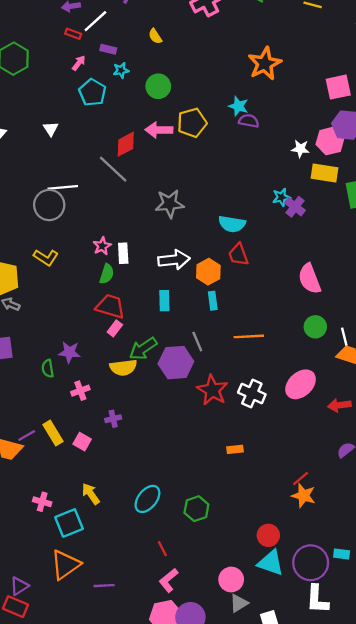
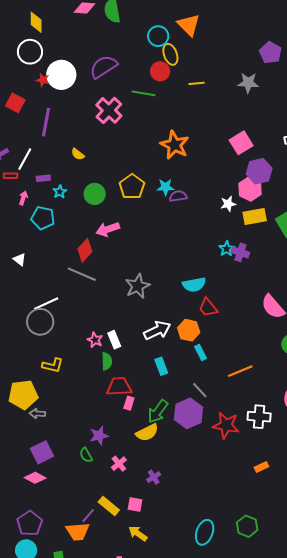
yellow pentagon: (192, 123) -> (132, 187), moved
yellow arrow: (91, 494) -> (138, 533), moved

